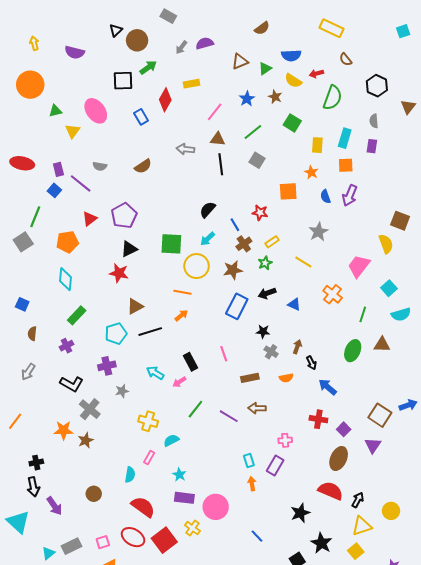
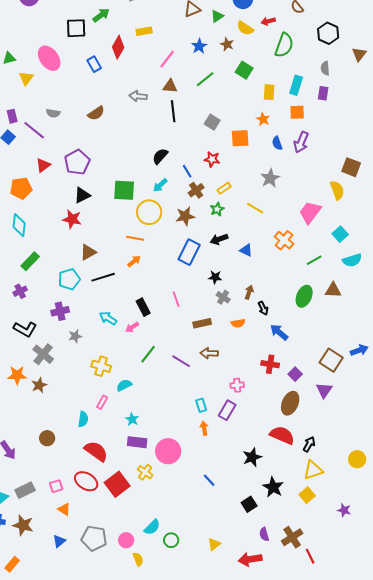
gray square: (257, 160) -> (212, 122), moved
green line: (363, 314) -> (314, 260), turned 42
yellow circle: (391, 511) -> (357, 459), moved

